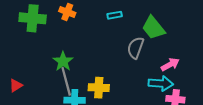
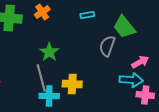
orange cross: (67, 12) -> (42, 12), turned 35
green star: (63, 61) -> (49, 52), moved

